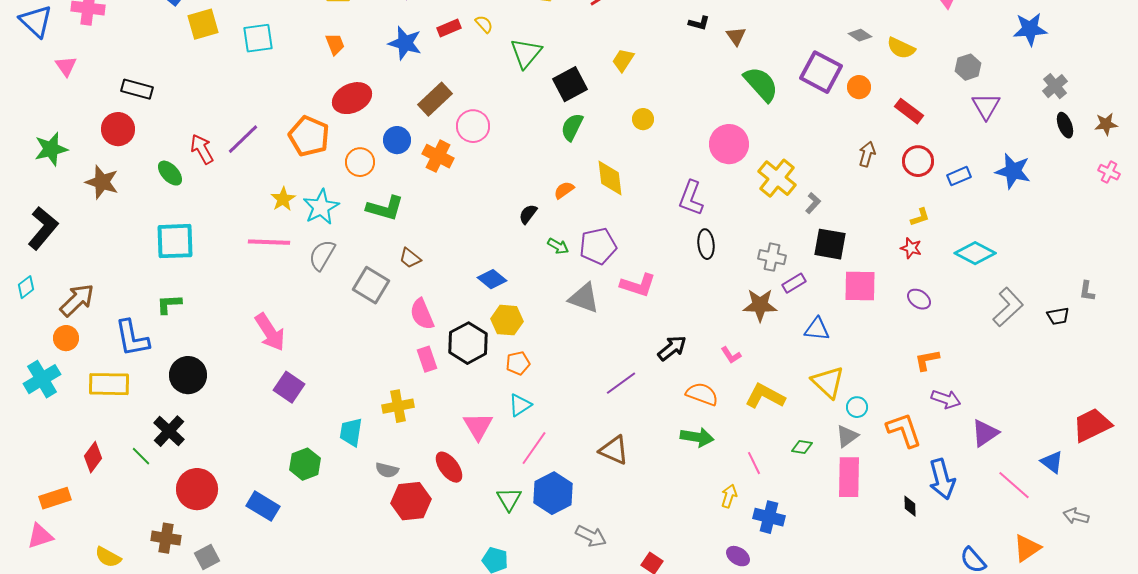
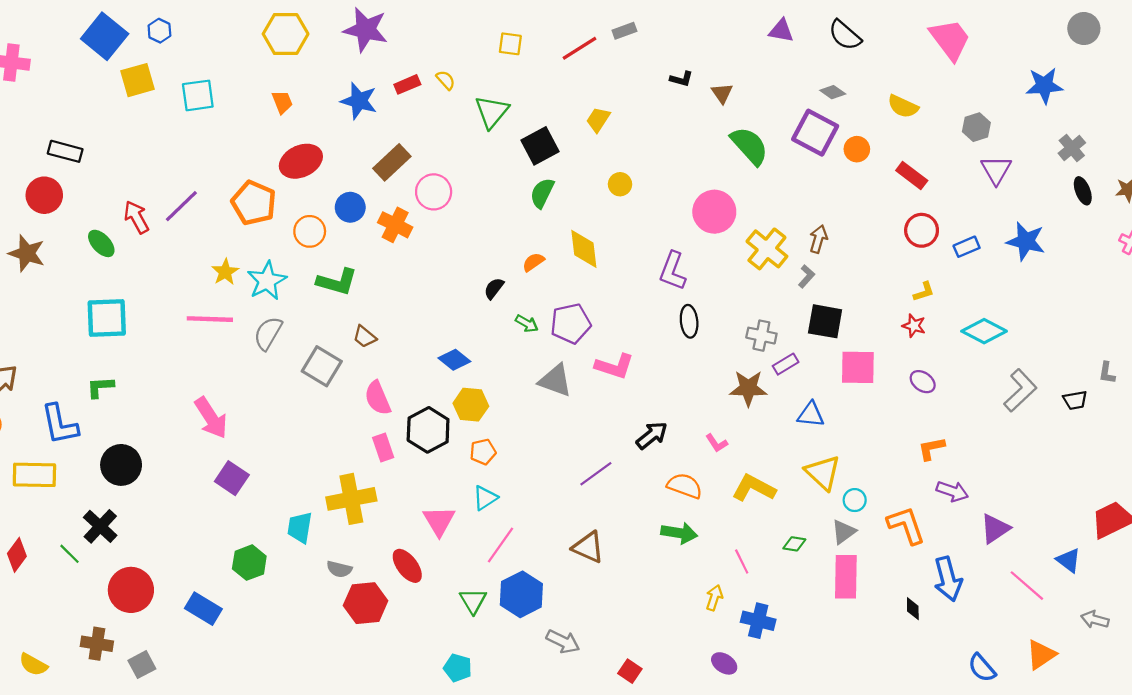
gray diamond: (860, 35) -> (833, 92), moved
brown arrow: (867, 154) -> (818, 239), moved
yellow cross: (398, 406) -> (351, 499), size x1.4

